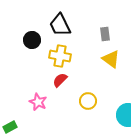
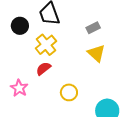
gray rectangle: (105, 34) -> (93, 28), turned 64
yellow cross: (60, 56) -> (46, 45), turned 35

